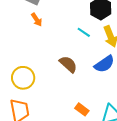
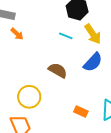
yellow circle: (23, 78) -> (29, 97), moved

